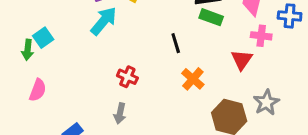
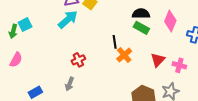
pink cross: (261, 36) -> (179, 65), moved
red cross: (127, 77) -> (78, 60), turned 32
orange cross: (193, 79) -> (124, 55), moved

